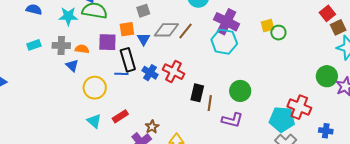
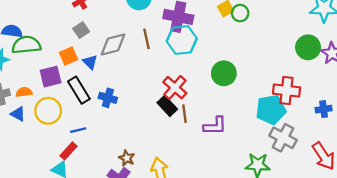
brown line: (185, 31) -> (147, 39), moved, turned -36
red cross: (173, 72) -> (175, 88), moved, turned 30
blue line: (121, 74) -> (78, 130), moved
yellow circle: (95, 88) -> (48, 111), moved
green circle: (240, 91) -> (224, 73), moved
black rectangle: (197, 93) -> (167, 106), turned -42
red rectangle: (120, 116) -> (69, 151), moved

